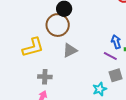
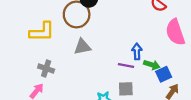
purple line: (110, 56) -> (126, 65), turned -32

